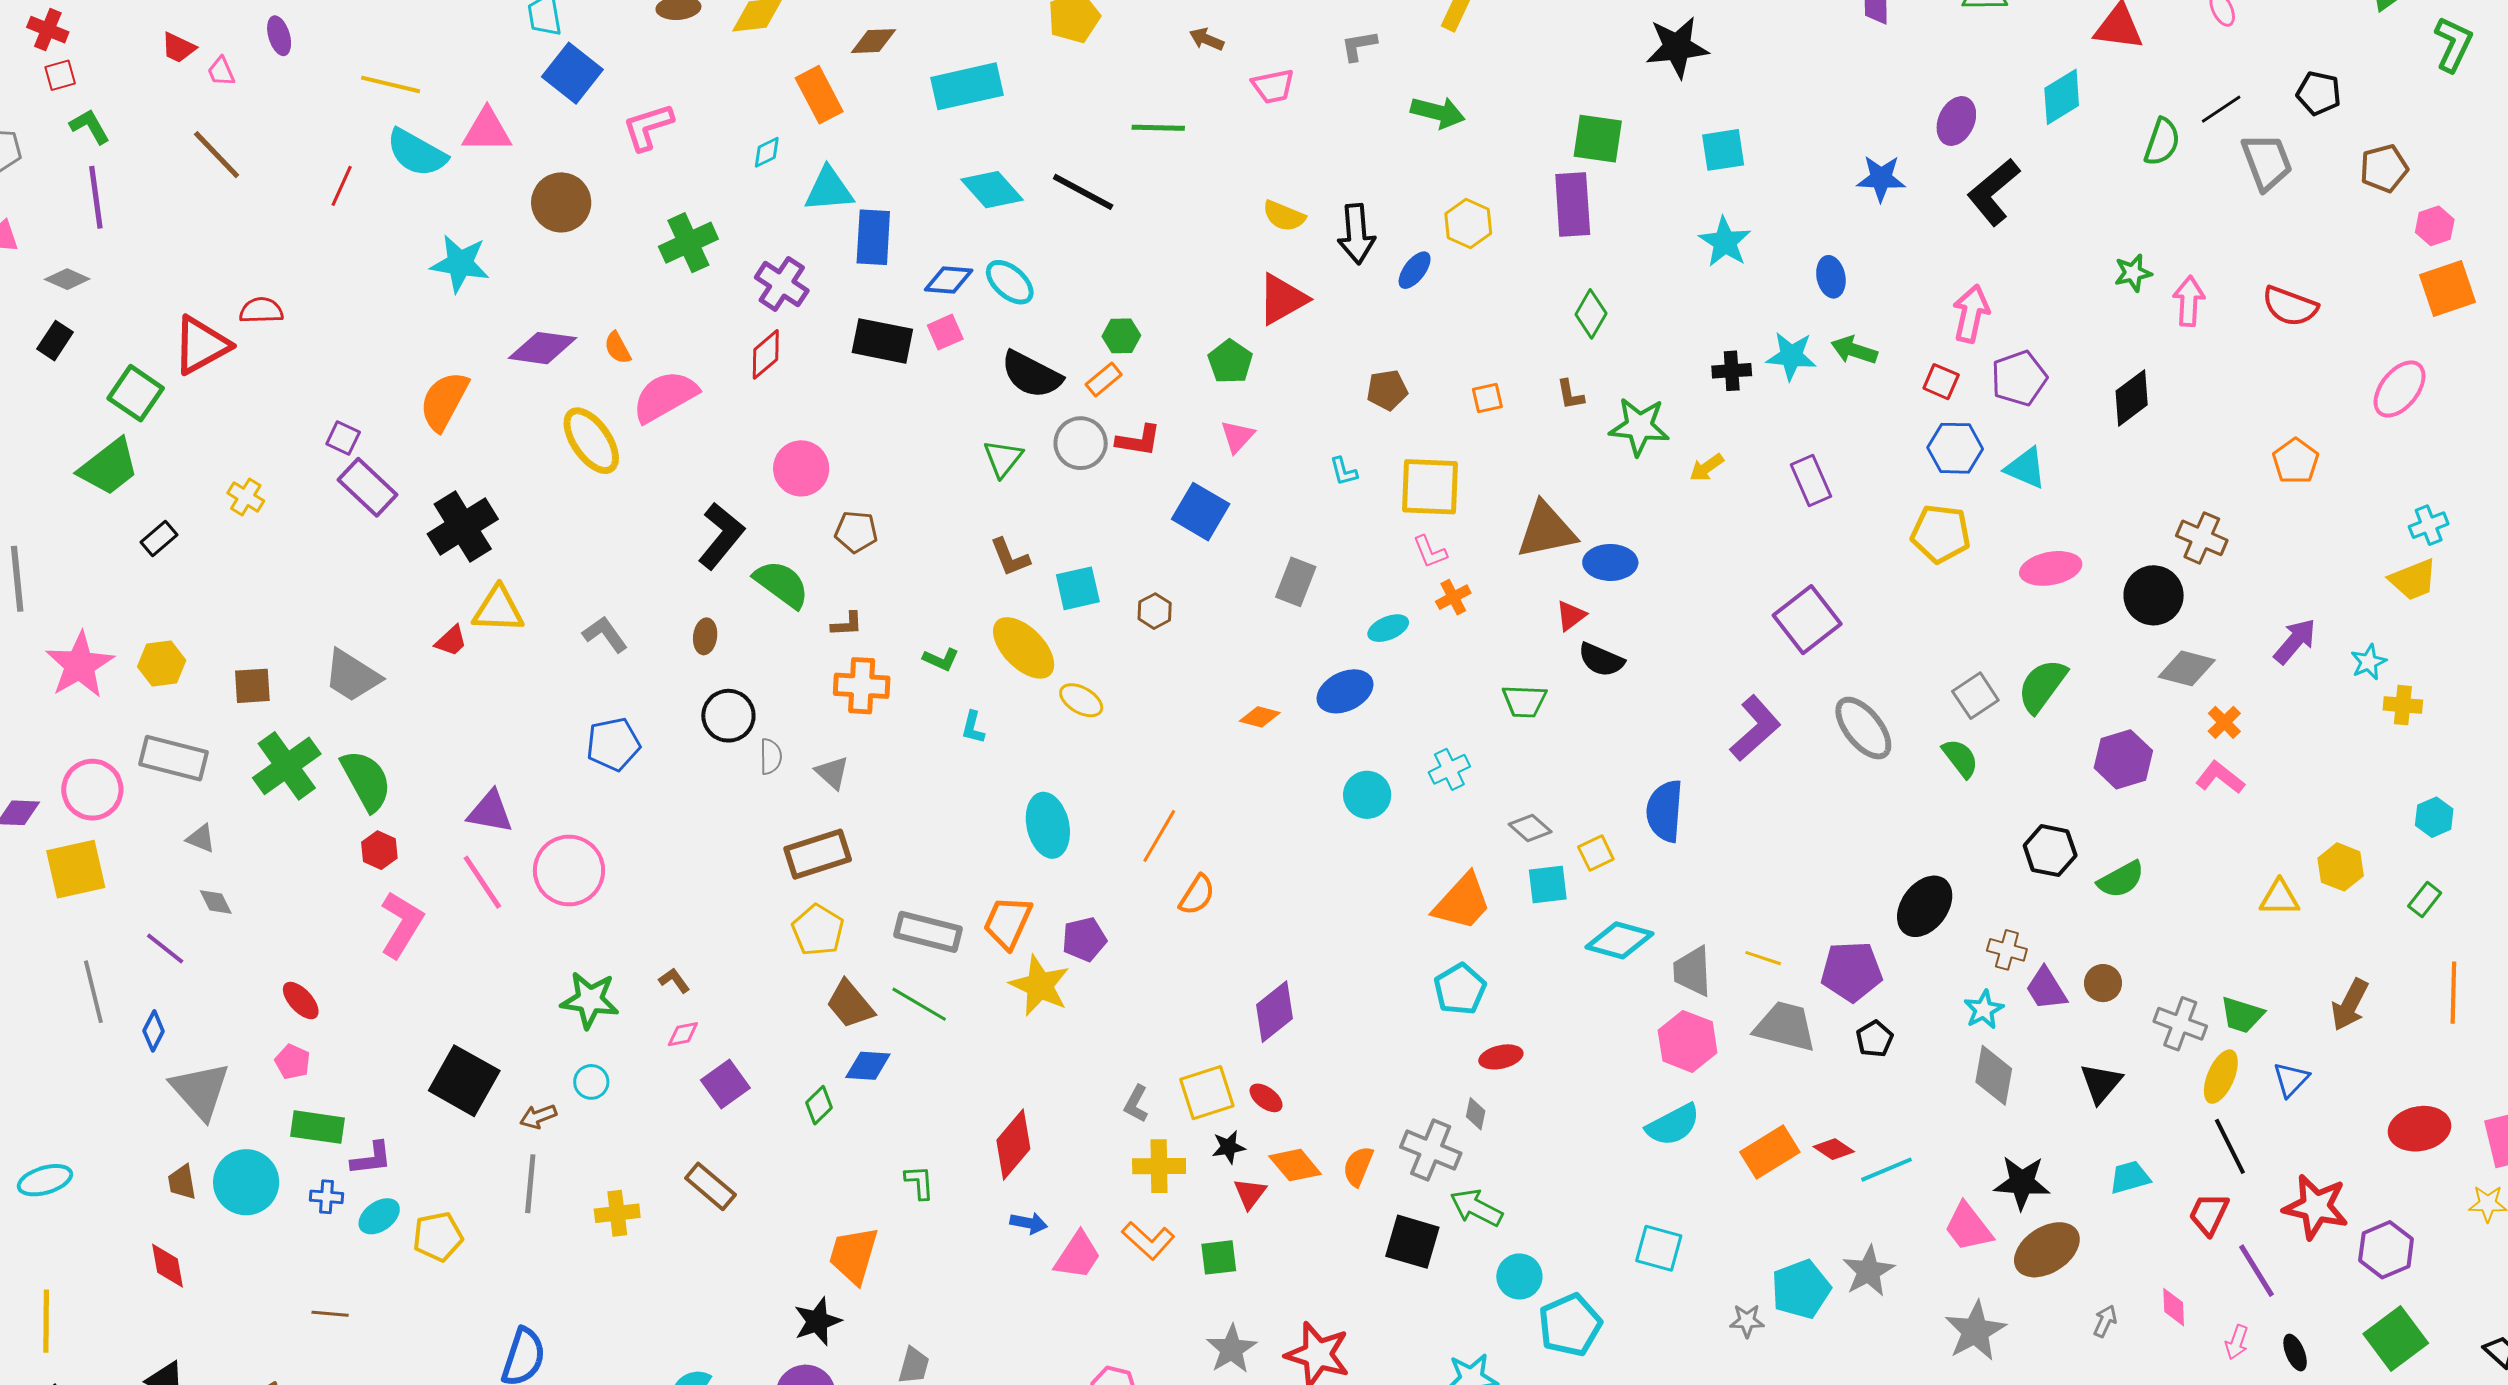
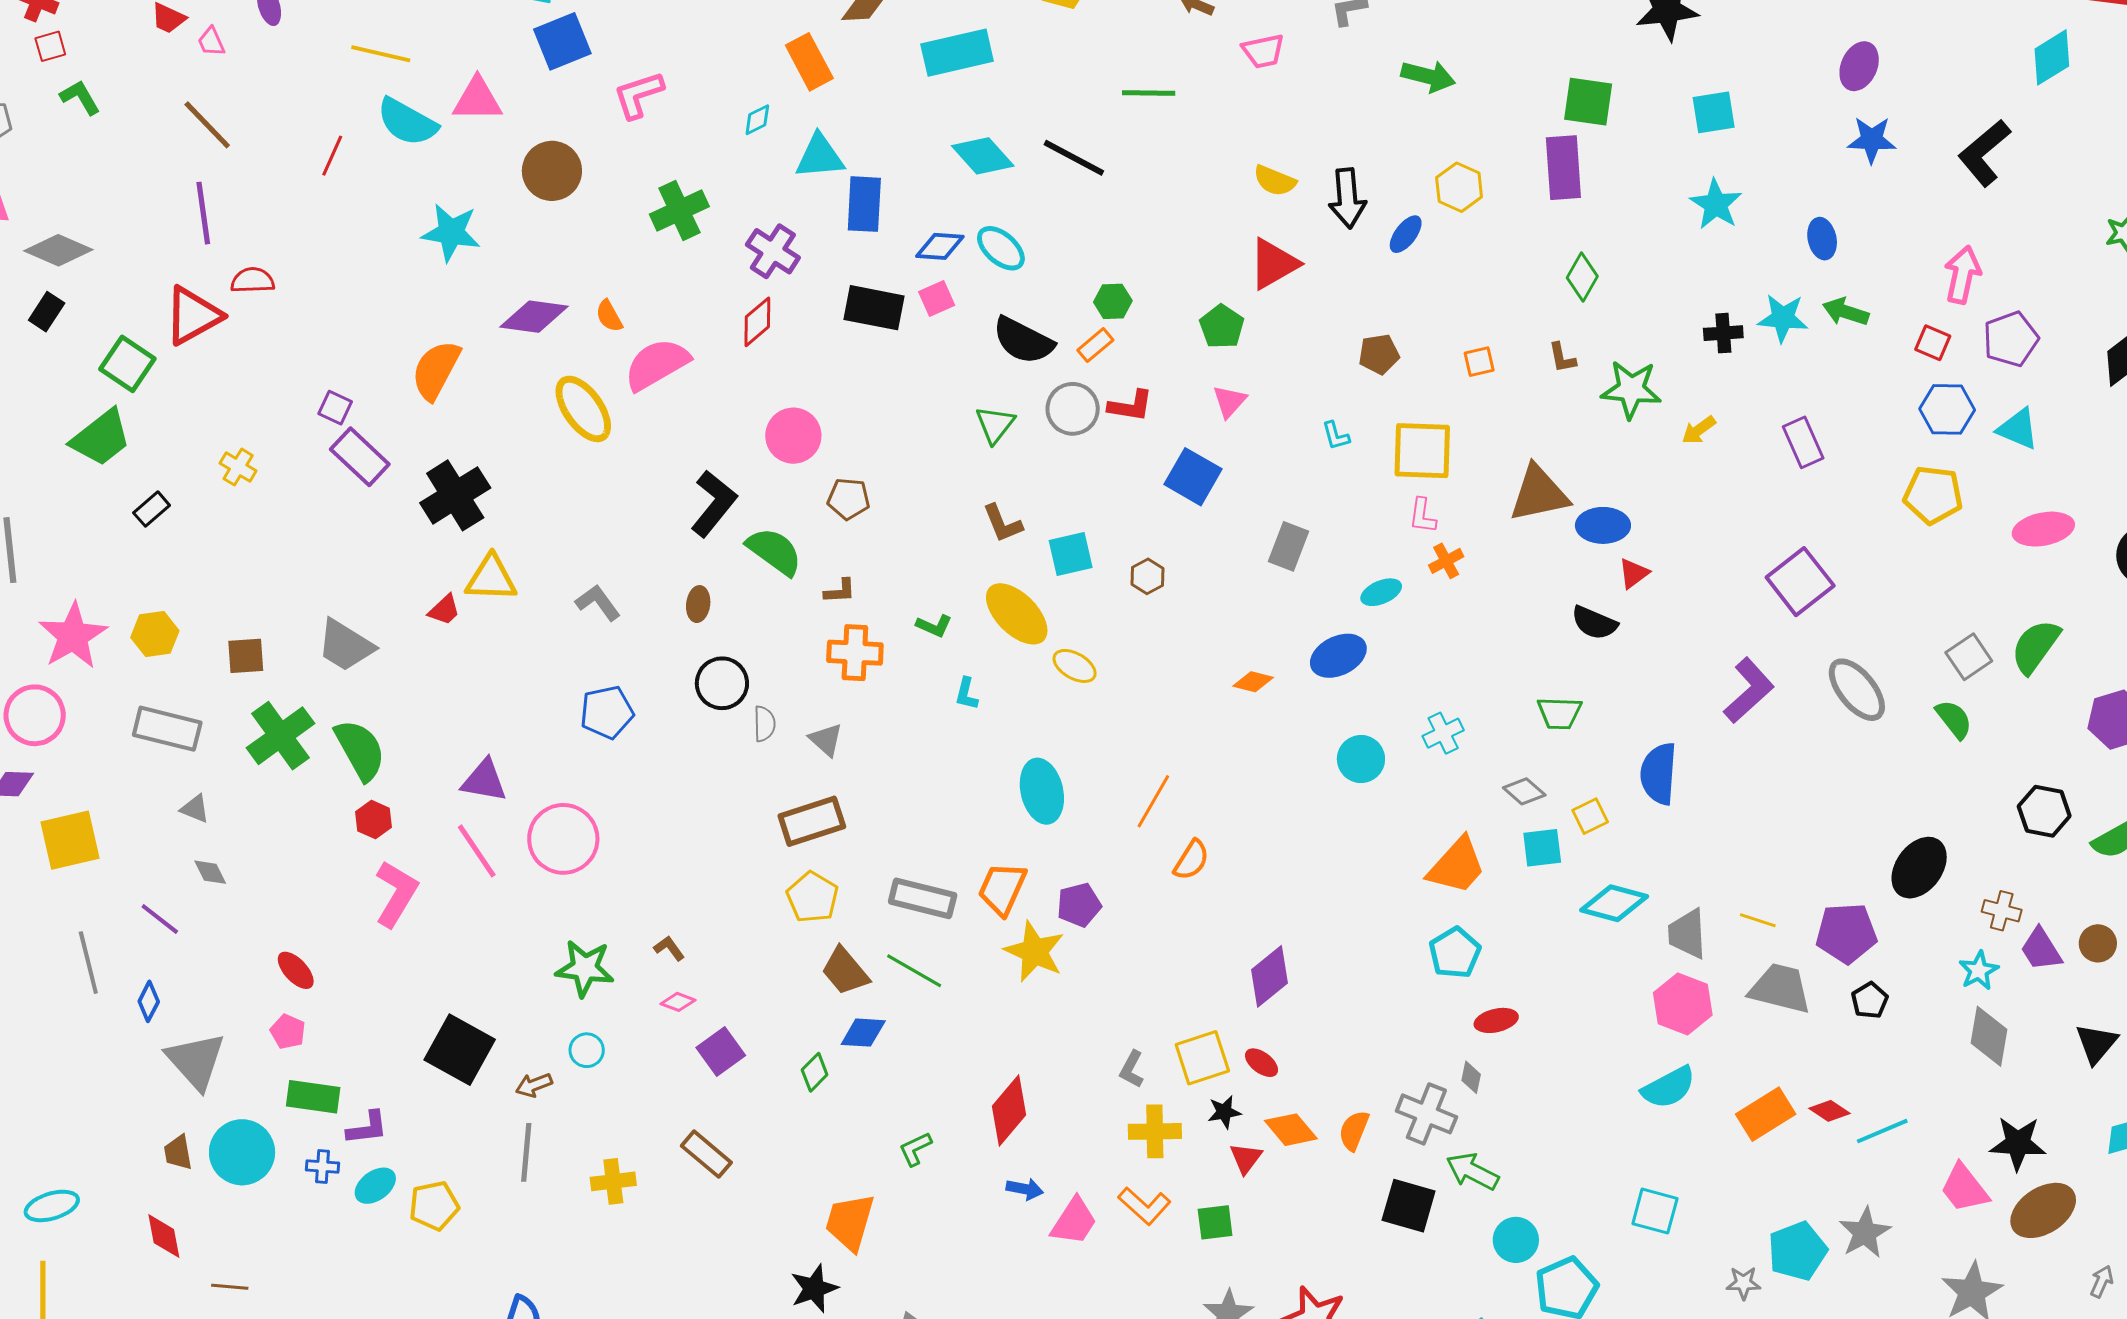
blue square: (572, 73) -> (562, 41), turned 30
purple ellipse: (1956, 121) -> (1859, 66), moved
purple line: (96, 197) -> (203, 213), moved
gray diamond: (67, 279) -> (58, 250), size x1.5
pink L-shape: (1430, 552) -> (1423, 516), turned 30
red triangle: (1571, 616) -> (1634, 573), moved
green trapezoid: (1524, 701) -> (1559, 713), moved
pink circle: (92, 790) -> (35, 715), moved
pink diamond: (683, 1034) -> (678, 1002), turned 32
cyan ellipse: (45, 1180) -> (52, 1206), moved
green L-shape: (919, 1182) -> (915, 1149), turned -111
brown line: (330, 1314) -> (230, 1287), moved

